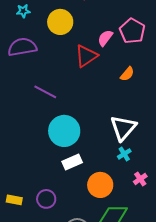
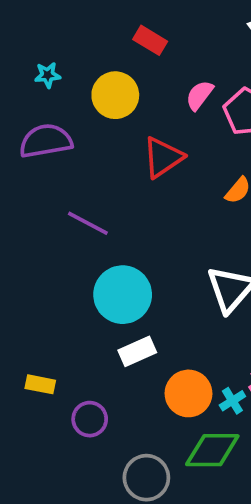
pink semicircle: (105, 38) -> (199, 95), moved
cyan cross: (124, 154) -> (232, 401), moved
yellow rectangle: (14, 200) -> (40, 384), moved

